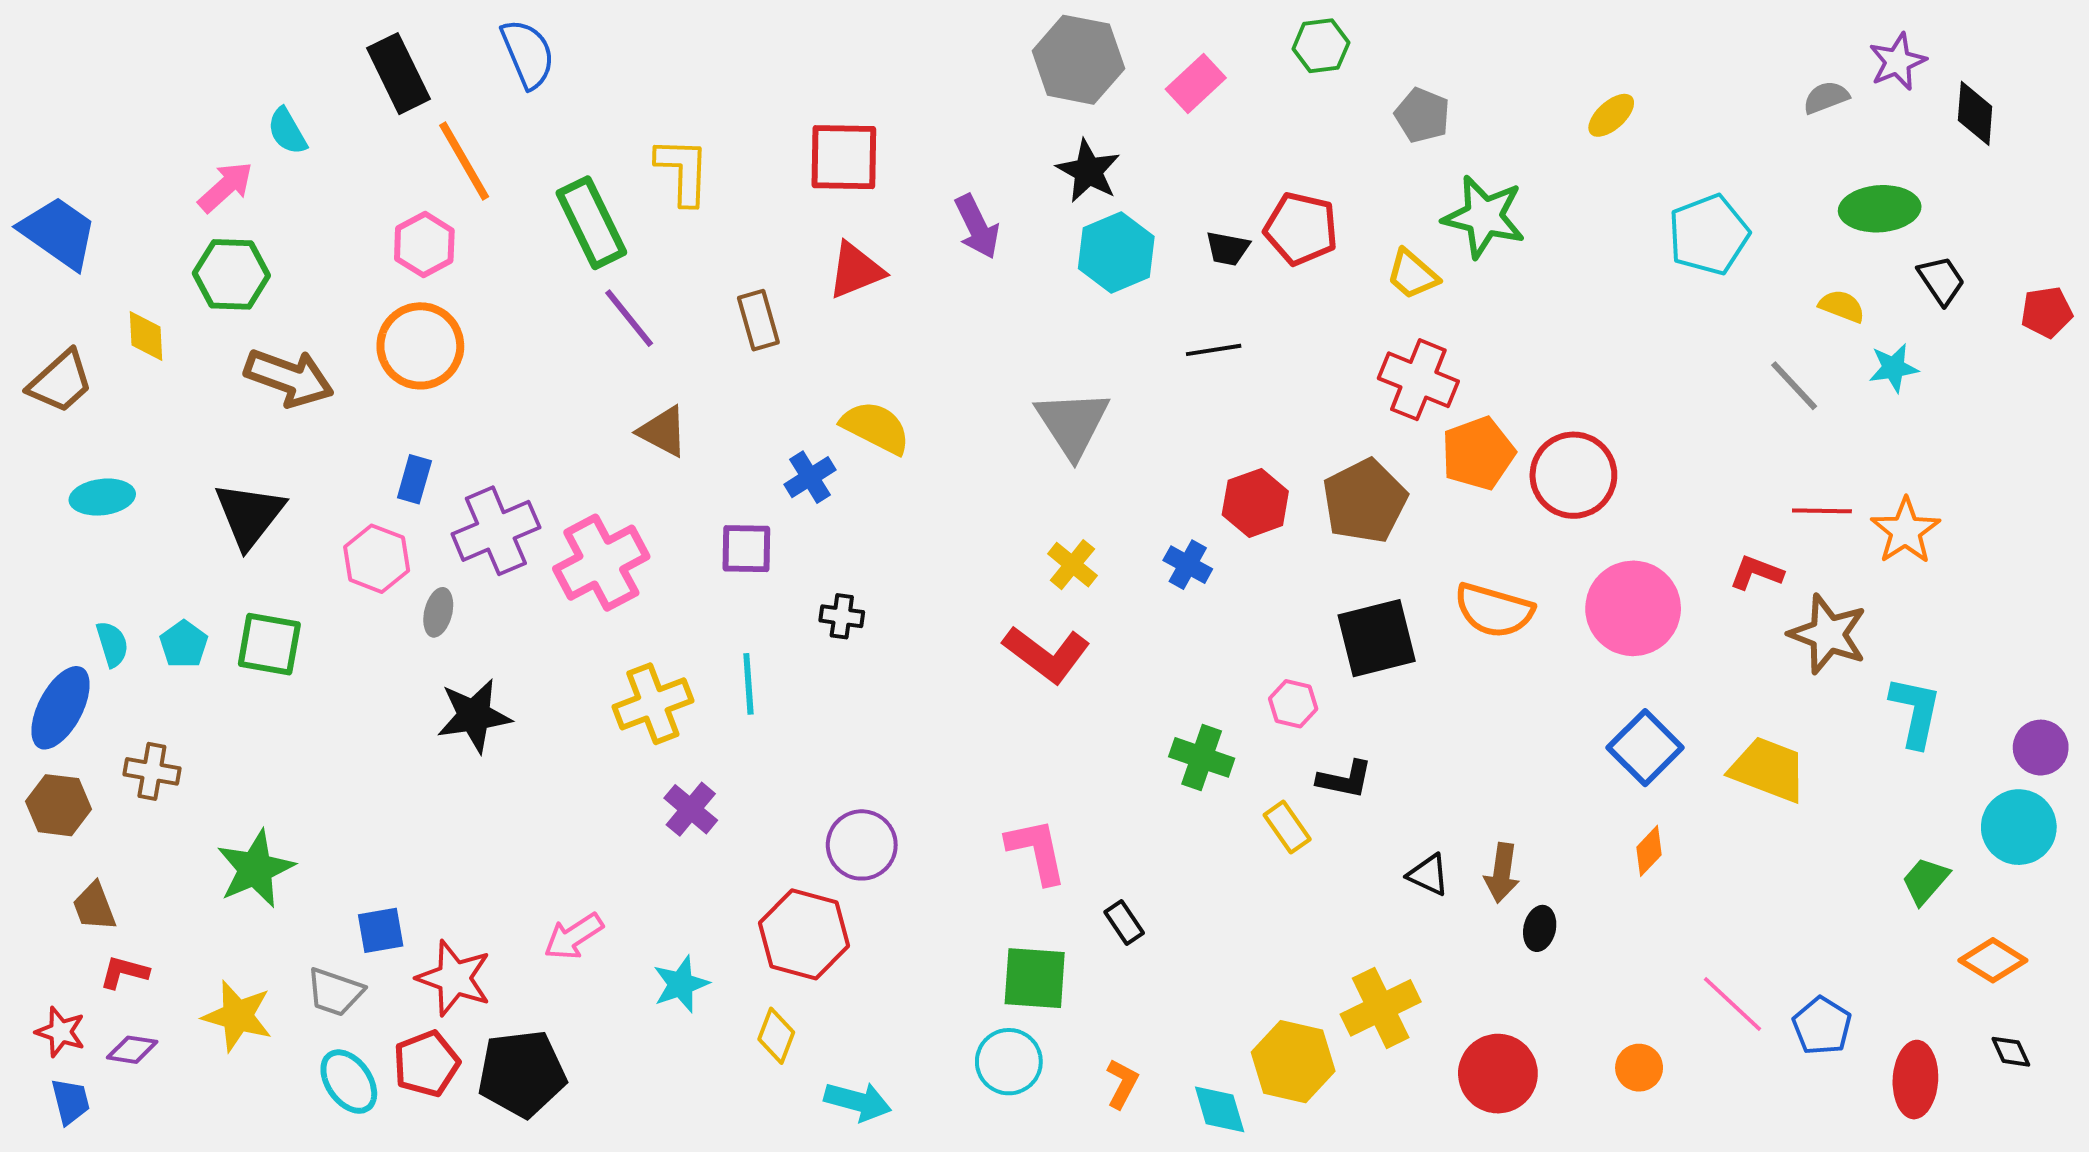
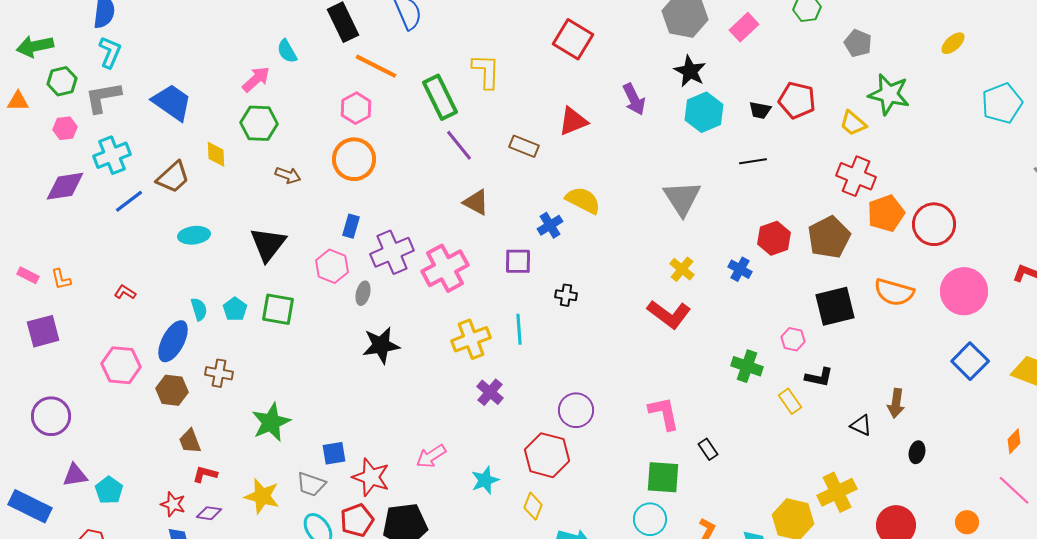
red square: (844, 157) -> (573, 39), moved, turned 30
orange line: (464, 161) -> (376, 66), turned -33
brown rectangle: (758, 320) -> (524, 146), turned -52
brown arrow: (289, 378) -> (288, 175), size x0.6
orange diamond: (1649, 851) -> (1014, 441), moved
brown arrow: (1502, 873) -> (896, 403), moved

